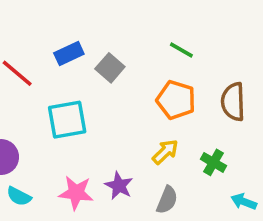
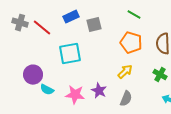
gray square: (110, 68) -> (94, 25), turned 35
green cross: (213, 162) -> (160, 75), moved
cyan semicircle: (19, 196) -> (47, 90), moved

